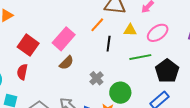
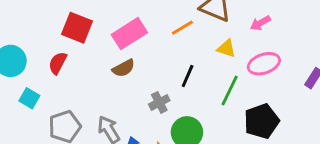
black line: (109, 44) -> (188, 76), moved
red square: (28, 45) -> (77, 28), turned -30
green line: (140, 57) -> (230, 91), turned -70

